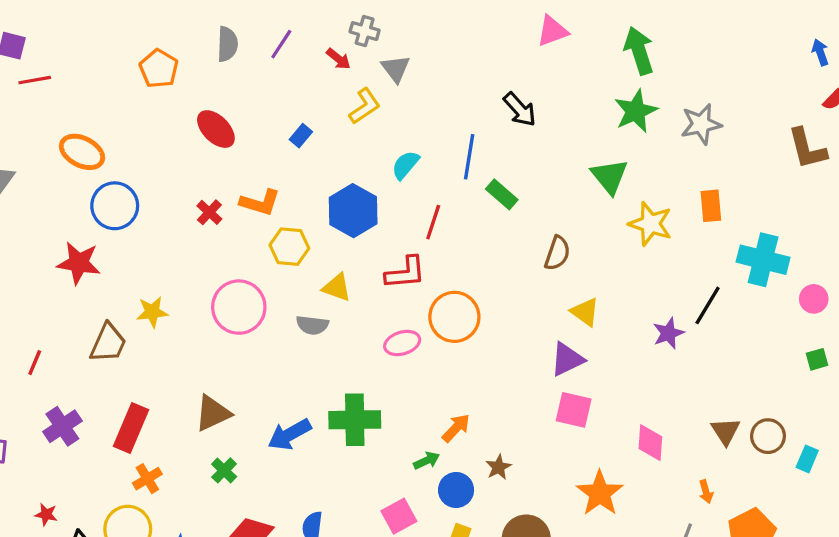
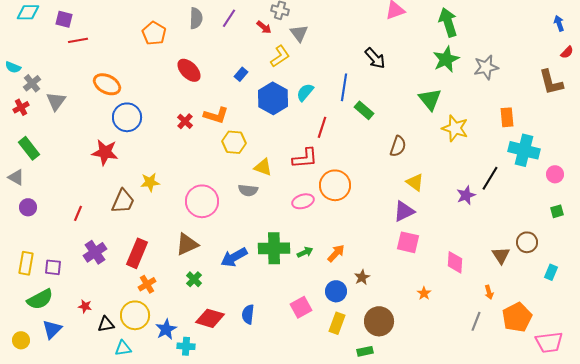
orange rectangle: (711, 206) -> (507, 117), moved
blue hexagon: (353, 211) -> (273, 98), moved
pink circle: (239, 307) -> (202, 201), moved
brown circle: (768, 436) -> (527, 242), moved
green arrow: (427, 461) -> (305, 252), moved
orange star: (600, 493) -> (424, 293), size x0.5

